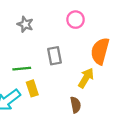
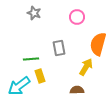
gray star: (25, 24) -> (34, 13), moved
brown semicircle: (76, 105) -> (77, 90), turned -80

